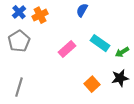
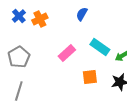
gray pentagon: (19, 41) -> (19, 57), moved
orange square: (92, 84) -> (90, 77), moved, turned 35

